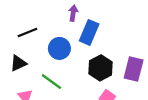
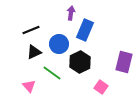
black triangle: (18, 63) -> (34, 52), moved
black hexagon: (100, 68) -> (80, 62), moved

